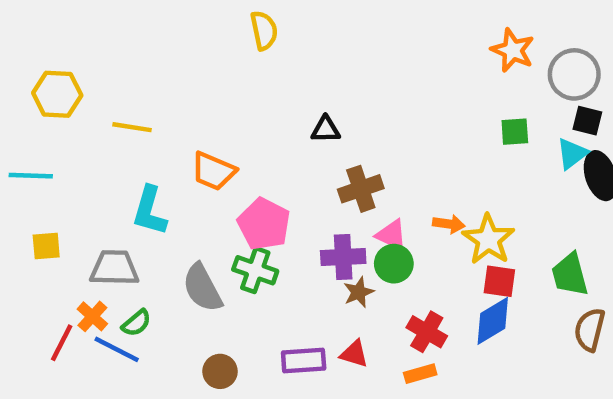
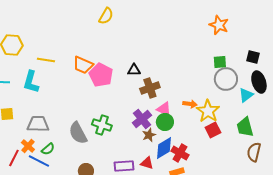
yellow semicircle: (264, 30) -> (106, 16), turned 42
gray circle: (574, 74) -> (226, 79), moved
black triangle: (326, 129) -> (134, 70), moved
cyan triangle: (572, 154) -> (246, 95), moved
orange trapezoid: (213, 171) -> (83, 65), moved
cyan L-shape: (150, 211) -> (31, 82), moved
pink pentagon: (264, 224) -> (101, 75), moved
purple cross: (343, 257) -> (142, 119), turned -36
red square: (499, 281) -> (213, 130), turned -35
blue diamond: (493, 321) -> (164, 148), moved

